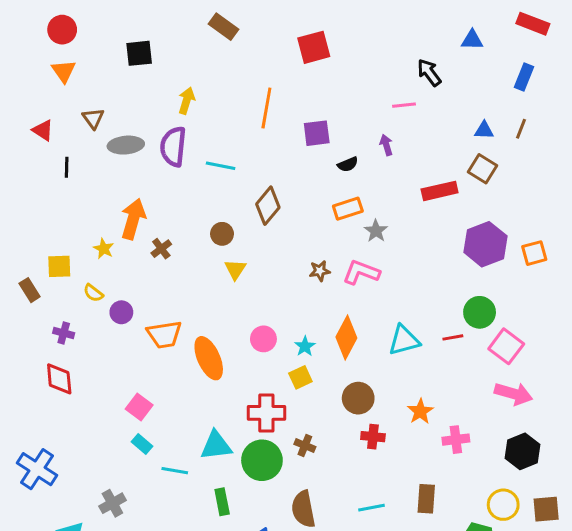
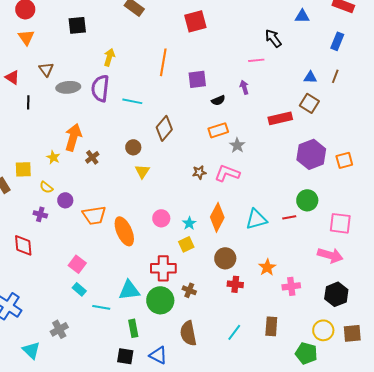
purple cross: (64, 333) -> (40, 214), moved
pink square: (506, 346) -> (340, 223), moved, turned -30
cyan line: (371, 508) -> (234, 332), turned -42

